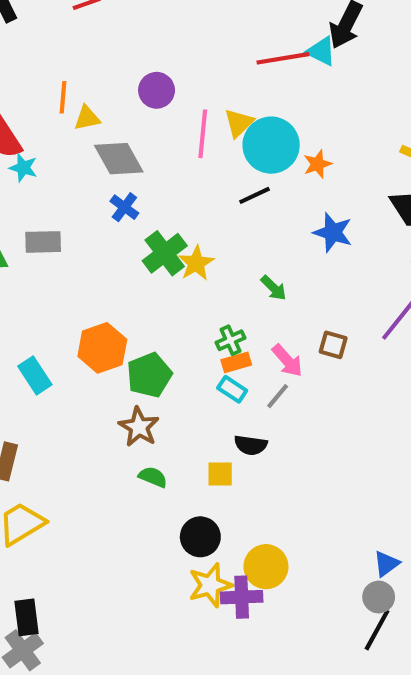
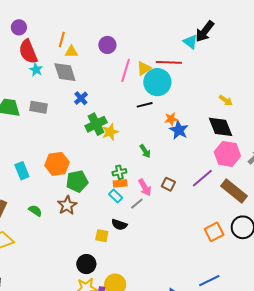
red line: (283, 58) -> (169, 62), moved
gray diamond: (119, 159) -> (65, 72), moved
orange star: (317, 164) -> (171, 119), moved
green semicircle: (153, 477) -> (35, 211), moved

